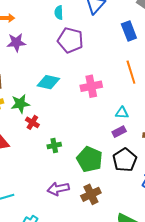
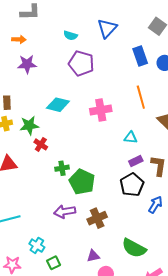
cyan semicircle: (59, 13) -> (70, 35), turned -72
purple rectangle: (119, 132) -> (136, 161), moved
green pentagon: (90, 159) -> (82, 182), moved

